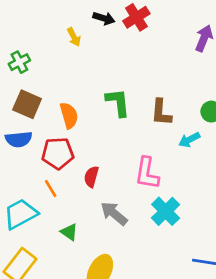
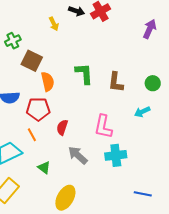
brown square: (27, 104) -> (32, 61), moved
cyan arrow: (189, 140) -> (142, 112), moved
cyan cross: (166, 211) -> (116, 155), turned 35

